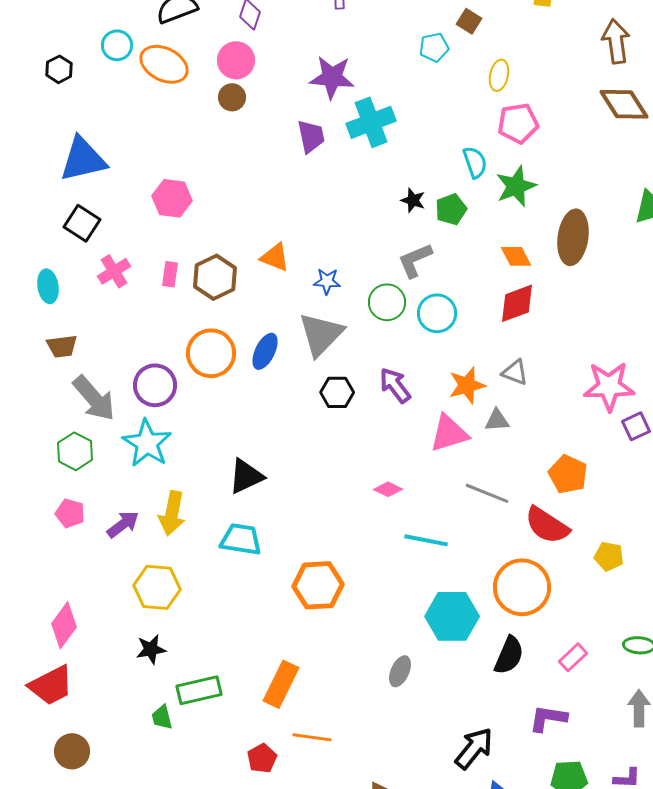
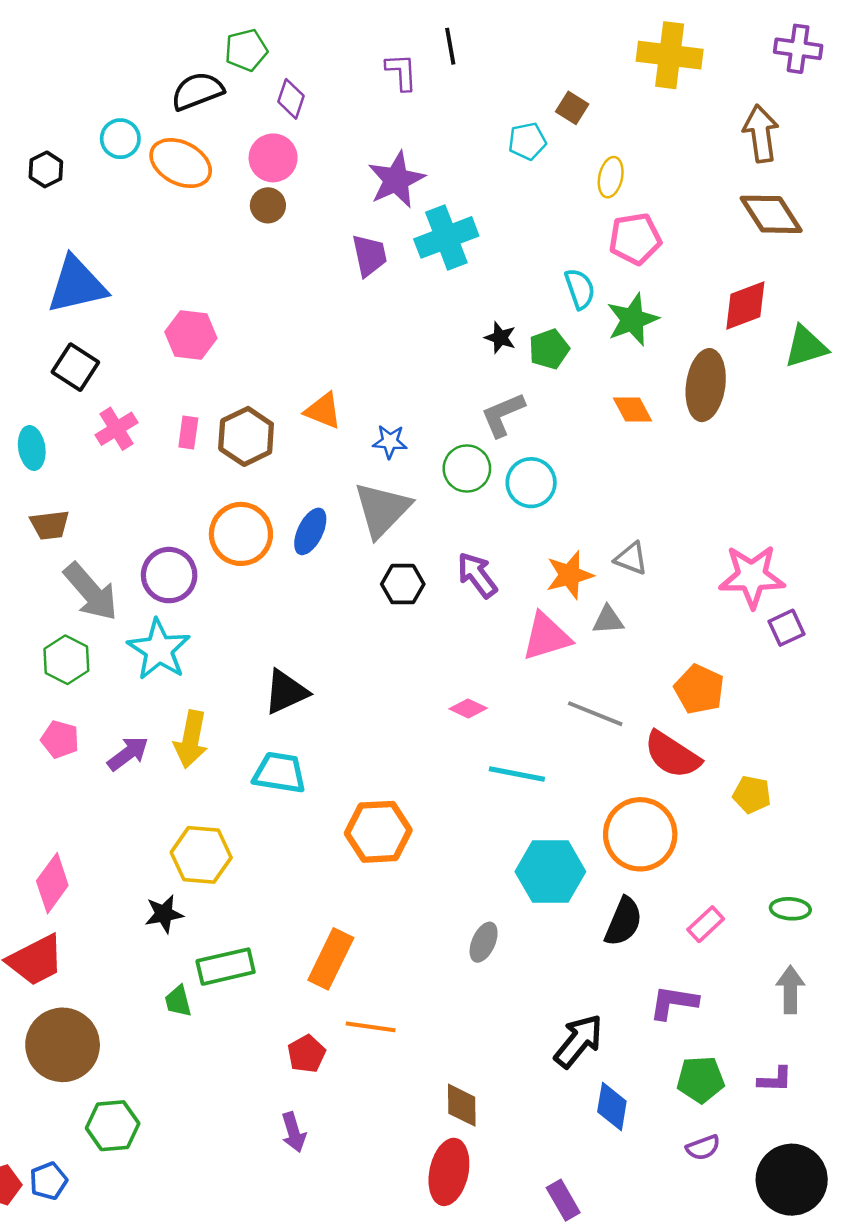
purple star: (332, 77) -> (396, 180), turned -30
red diamond: (517, 303) -> (745, 305), moved
yellow hexagon: (157, 587) -> (201, 855), moved
brown circle: (72, 751) -> (63, 1045), size x1.6

